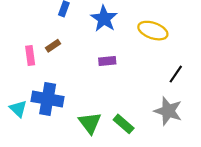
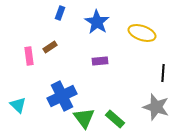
black line: (176, 74) -> (163, 73), turned -30
blue cross: (48, 99) -> (62, 96), moved, turned -36

